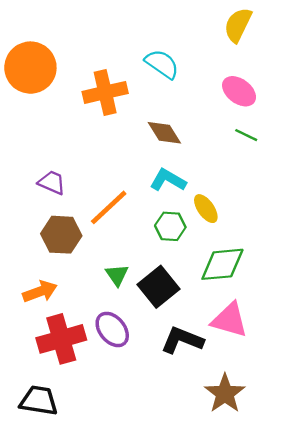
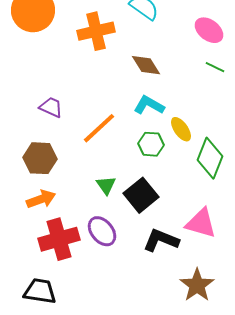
brown hexagon: (61, 235) -> (40, 158), moved
green diamond: (222, 264) -> (210, 158), moved, turned -63

